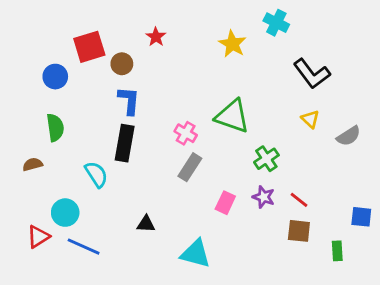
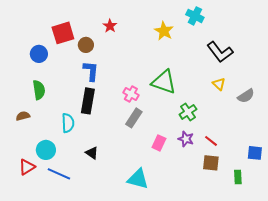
cyan semicircle: (96, 174) -> (68, 123), turned 30
black triangle: (146, 224) -> (92, 153), moved, turned 32

